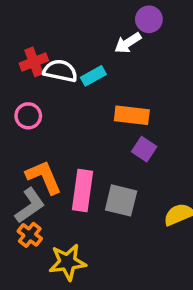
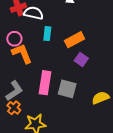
cyan rectangle: (93, 76) -> (47, 34), moved, turned -56
orange rectangle: (132, 115) -> (74, 40), turned -36
orange L-shape: (44, 177) -> (22, 53), moved

